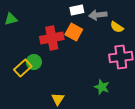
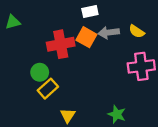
gray arrow: (98, 15) -> (109, 33), moved
yellow rectangle: (23, 68) -> (48, 89), moved
green star: (102, 87) -> (117, 114), moved

